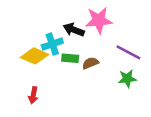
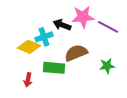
purple line: (128, 52) -> (108, 27), moved
green rectangle: (70, 58) -> (54, 68), moved, size x1.5
brown semicircle: (90, 63) -> (76, 53), size x1.6

